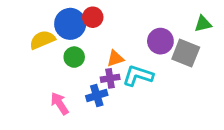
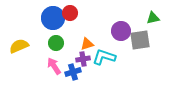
yellow semicircle: (42, 40) -> (19, 46), moved
gray square: (186, 53) -> (140, 40), turned -30
pink arrow: (60, 104) -> (54, 66), moved

